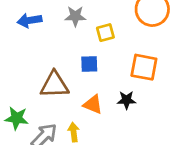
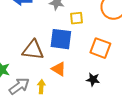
blue square: (89, 64) -> (61, 39), size x1.6
black star: (127, 100) -> (93, 80), moved

